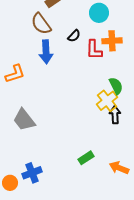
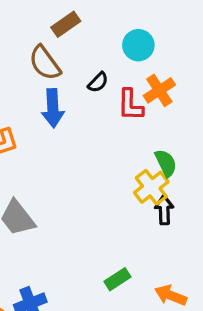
orange cross: (112, 41) -> (159, 90), turned -30

